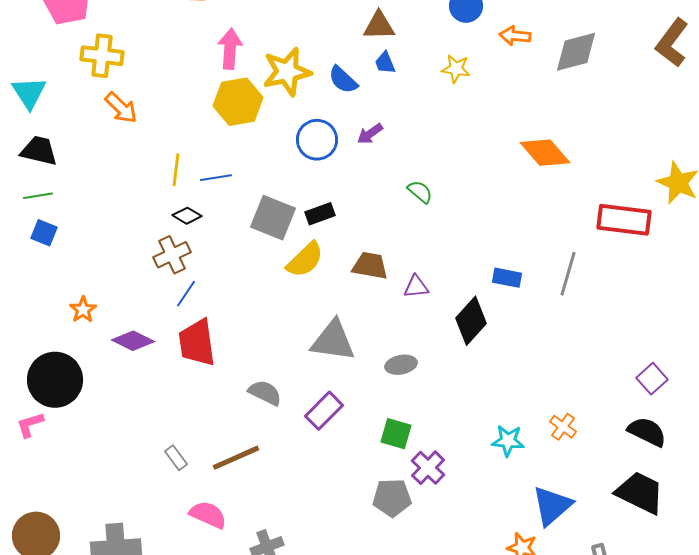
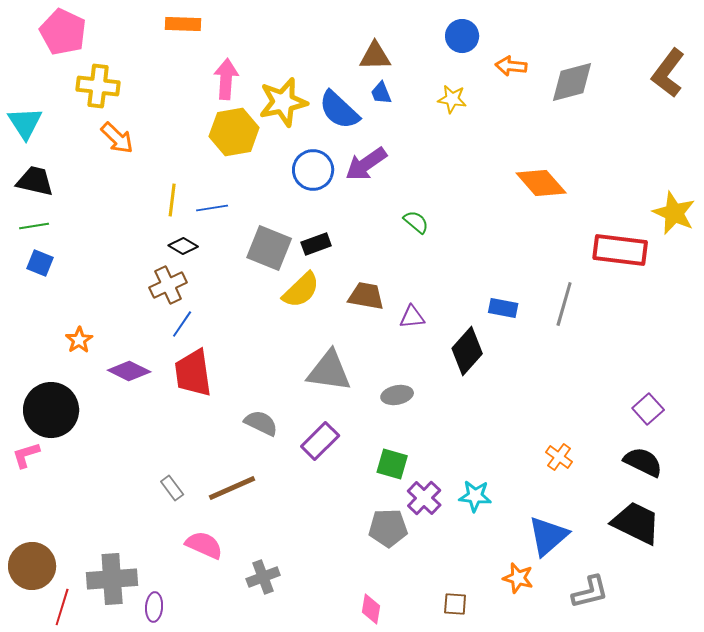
blue semicircle: (343, 80) -> (339, 110), size x1.4
purple arrow: (370, 134) -> (366, 164), size x1.6
cyan star: (508, 441) -> (475, 496), moved

